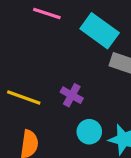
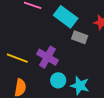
purple cross: (72, 95) -> (47, 57), size x1.5

